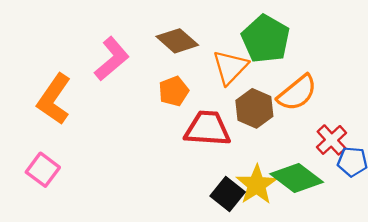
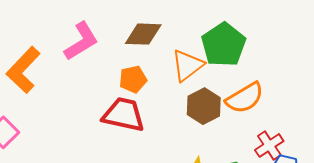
brown diamond: (177, 41) -> (143, 34), turned -48
red trapezoid: (207, 129) -> (124, 115), moved

